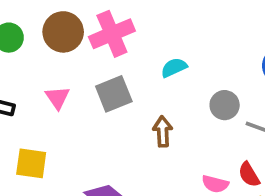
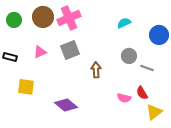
cyan semicircle: (174, 68) -> (124, 23), moved
pink triangle: (57, 98) -> (40, 52), turned 40

